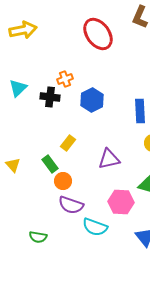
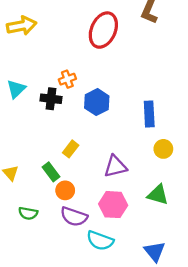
red ellipse: (98, 34) -> (103, 30), turned 60
pink hexagon: (121, 202) -> (113, 205), moved
green semicircle: (38, 237) -> (28, 213), moved

